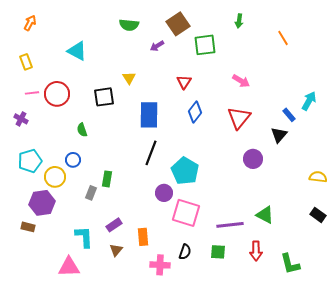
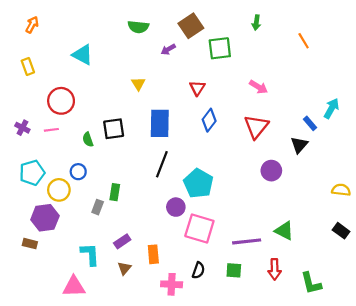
pink line: (32, 93) -> (51, 130), moved
black square: (104, 97) -> (114, 129), moved

